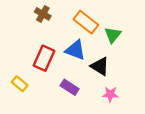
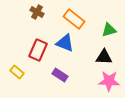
green triangle: (113, 35) -> (109, 30), moved, turned 35
black triangle: (100, 66) -> (104, 57), moved, turned -30
pink star: (110, 94) -> (109, 81), moved, size x1.5

